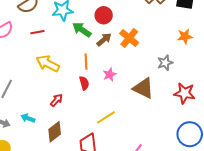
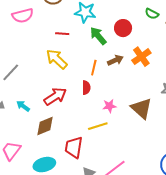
red line: (37, 32) -> (62, 34), moved
brown arrow: (104, 40) -> (115, 60), moved
pink star: (110, 74) -> (109, 106), moved
red arrow: (56, 100) -> (55, 96), size x1.6

